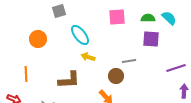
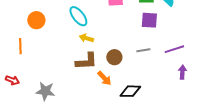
gray line: (129, 61) -> (143, 50), moved
orange line: (26, 74) -> (20, 46), moved
brown L-shape: (69, 80) -> (86, 61), moved

